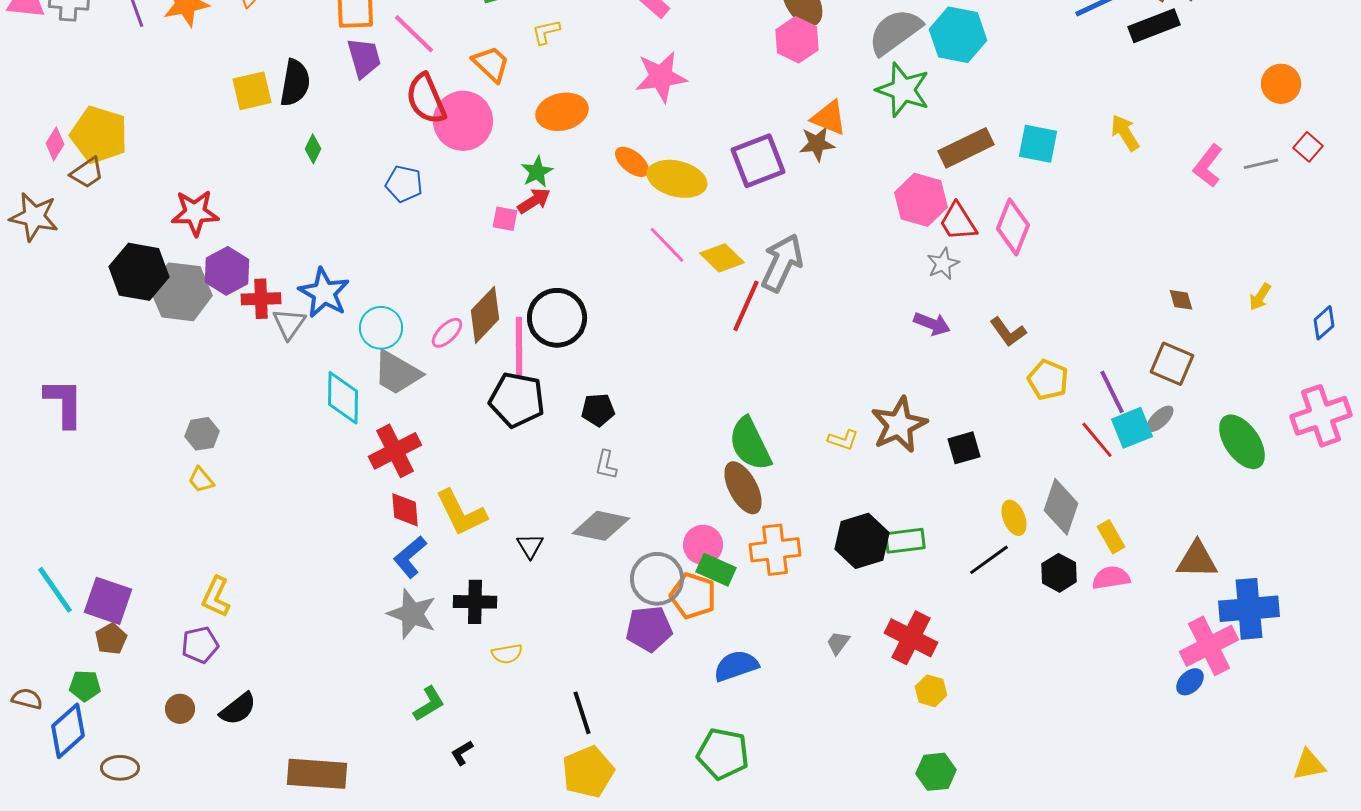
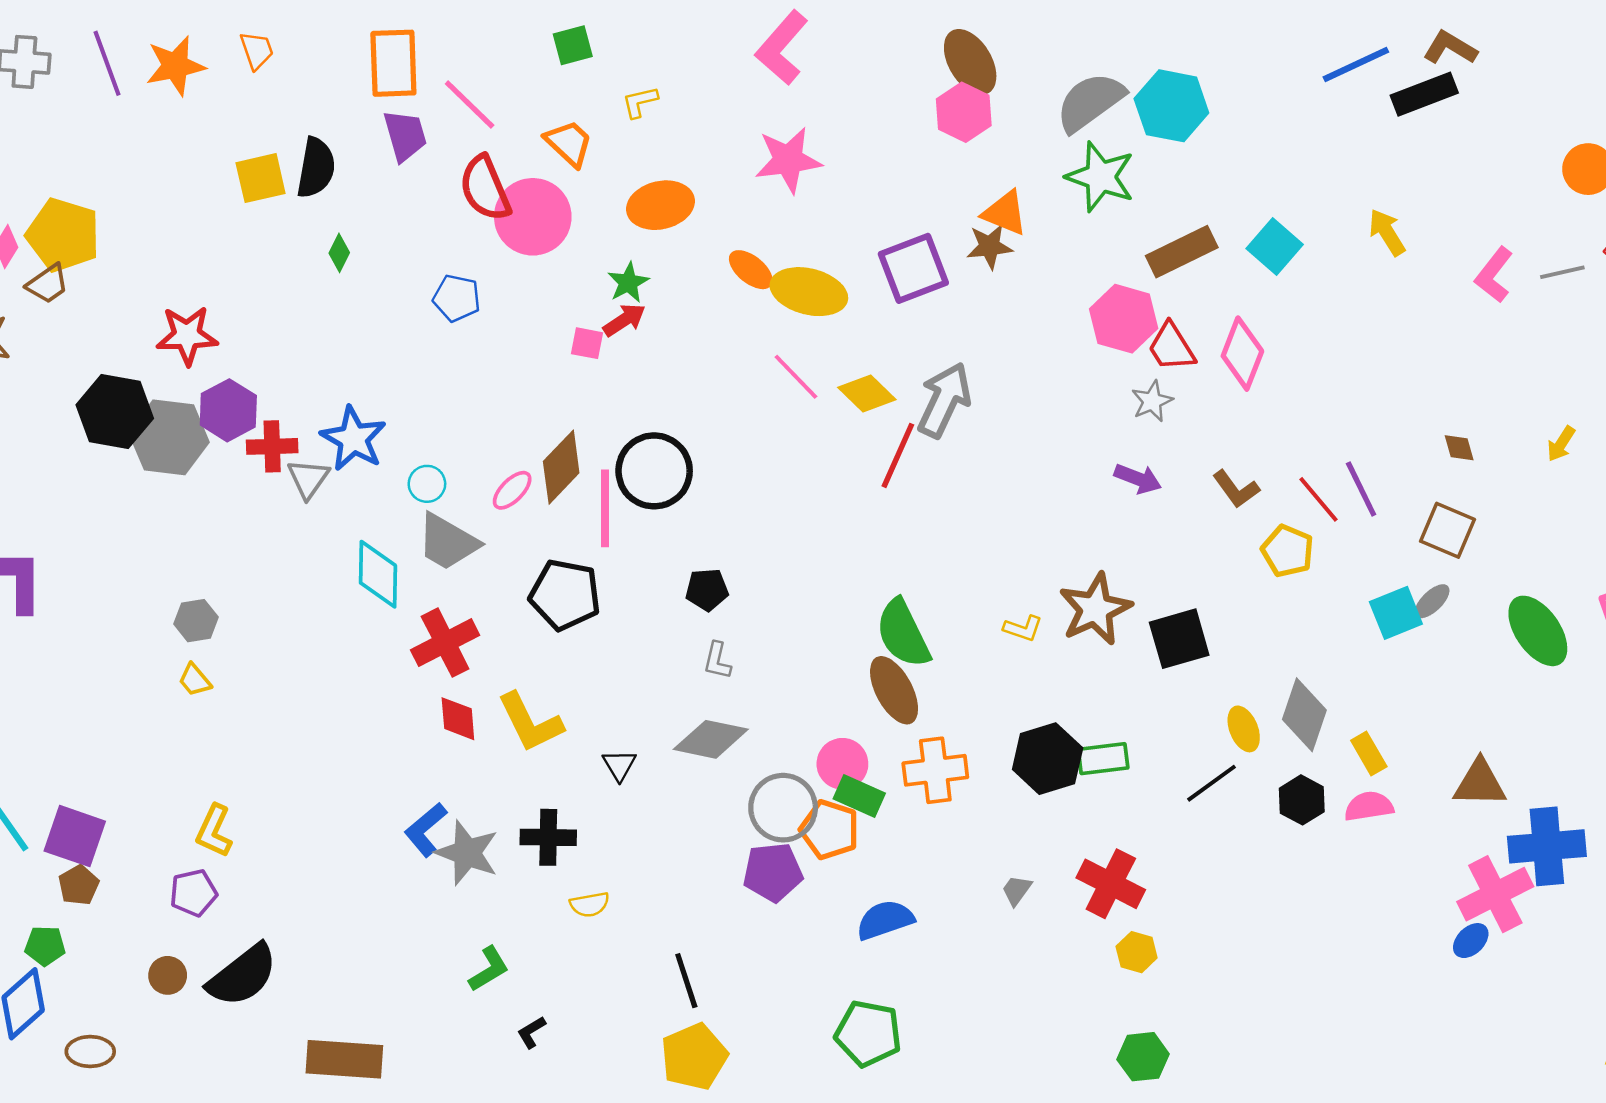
cyan square: (1038, 144) -> (1275, 246), turned 30
cyan circle: (381, 328) -> (427, 484), size x0.7
purple line: (1112, 392) -> (1361, 489), moved
black pentagon: (517, 400) -> (565, 595), moved
red line: (1097, 440) -> (1318, 499), moved
black square: (964, 448) -> (1179, 639), size x1.4
blue L-shape: (410, 557) -> (426, 830), moved
black semicircle: (238, 709) -> (242, 975), size x1.5

